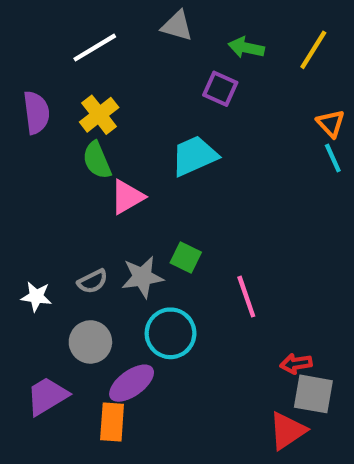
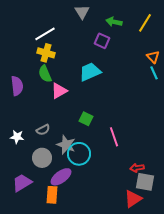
gray triangle: (177, 26) -> (82, 12), turned 42
white line: (95, 48) -> (45, 34), moved
purple semicircle: (36, 113) -> (17, 86), moved
yellow cross: (99, 115) -> (46, 53), turned -36
gray star: (142, 277) -> (66, 145), moved, turned 30

